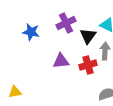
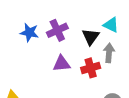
purple cross: (66, 23) -> (57, 30), moved

